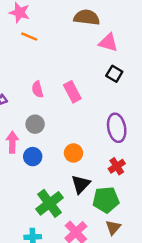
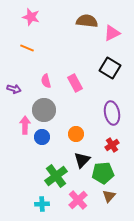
orange line: (29, 37) -> (27, 48), moved
pink triangle: (108, 43) -> (112, 33), moved, turned -42
black square: (114, 74) -> (110, 68), size x1.5
gray circle: (35, 124) -> (44, 110), size x1.5

